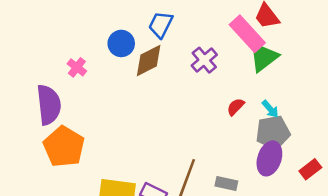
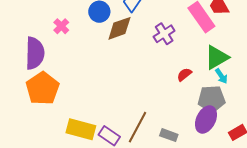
green triangle: (264, 57) -> (217, 57), moved
cyan arrow: (270, 109) -> (221, 76), moved

